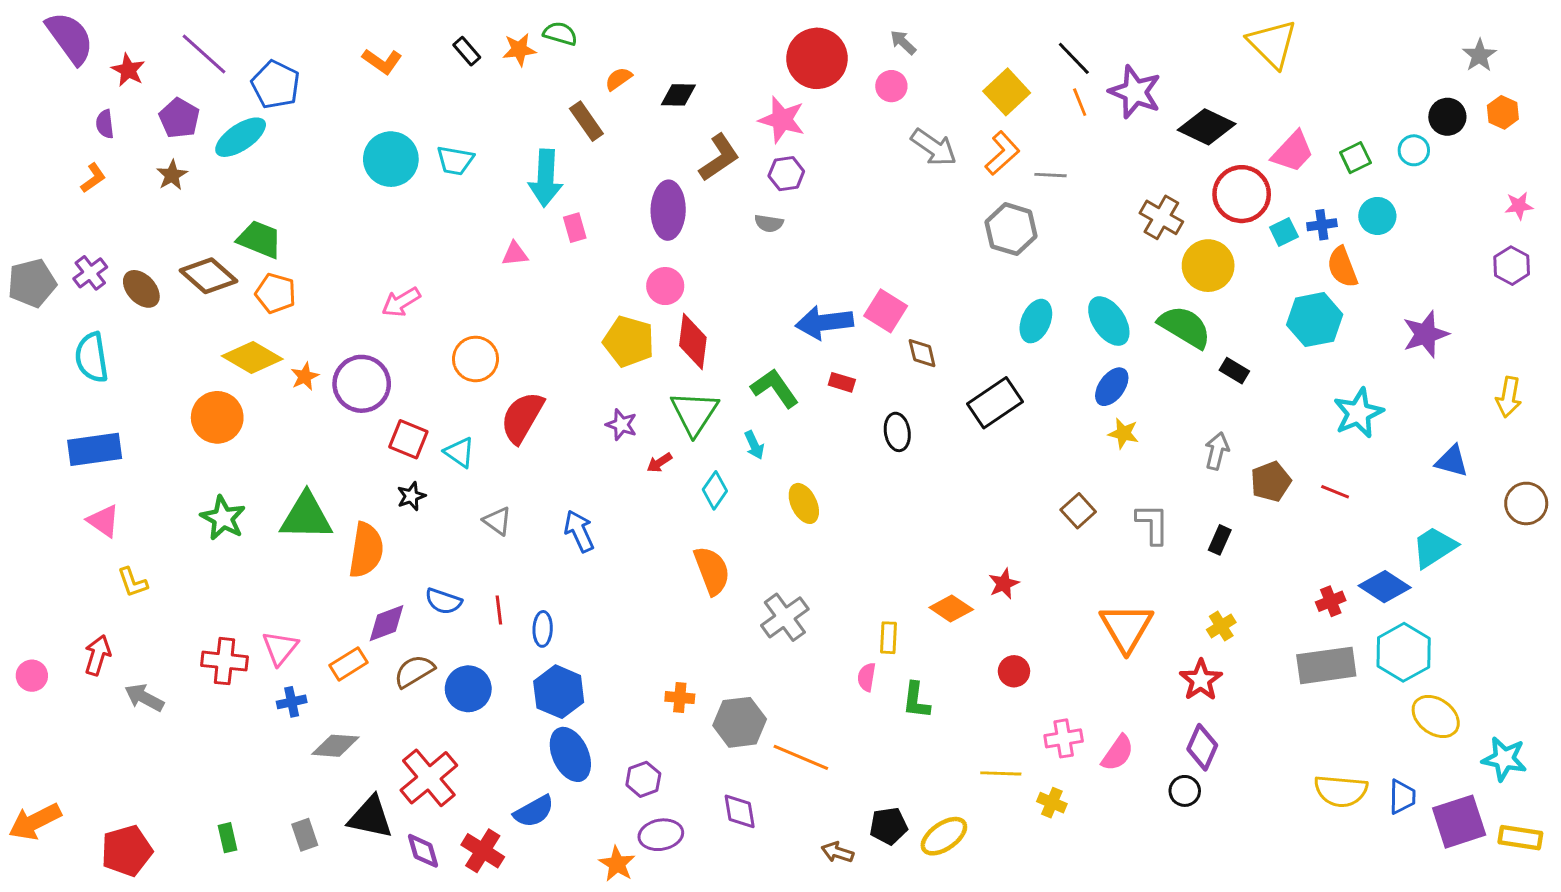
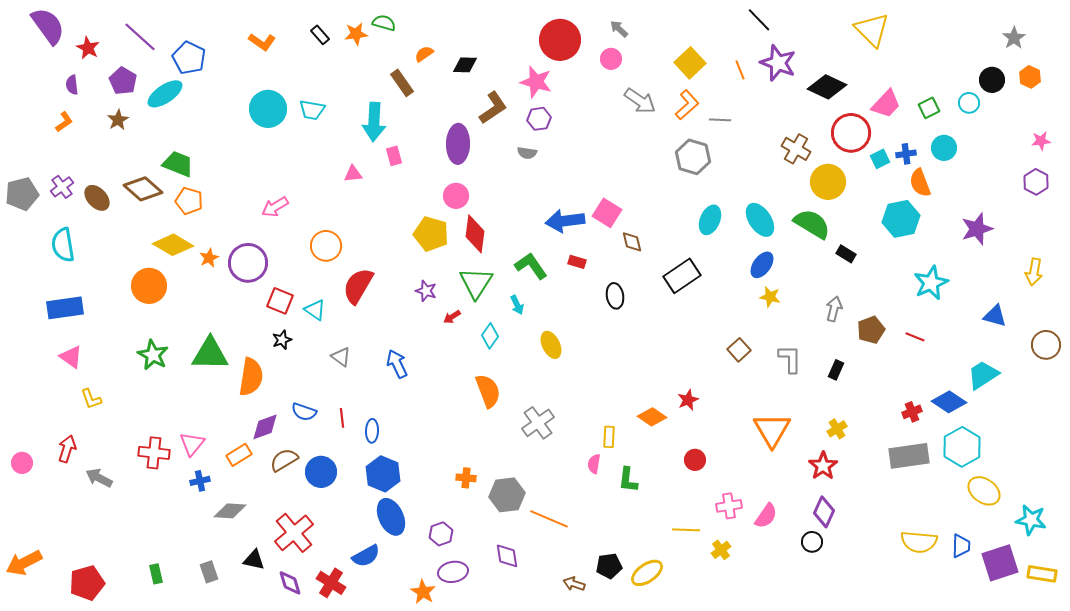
black line: (1074, 58) -> (759, 20), moved
yellow cross: (1052, 803) -> (721, 550), turned 30
black triangle: (370, 817) -> (254, 560), size x0.7

